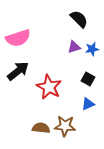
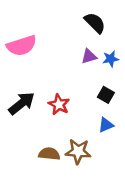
black arrow: (18, 71) -> (22, 103), moved
red star: (49, 87) -> (59, 105), size x0.7

